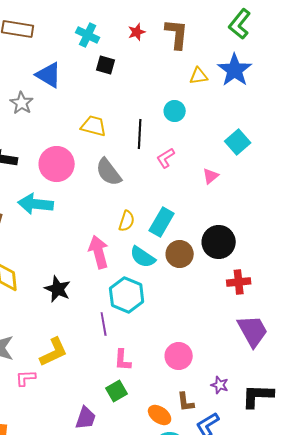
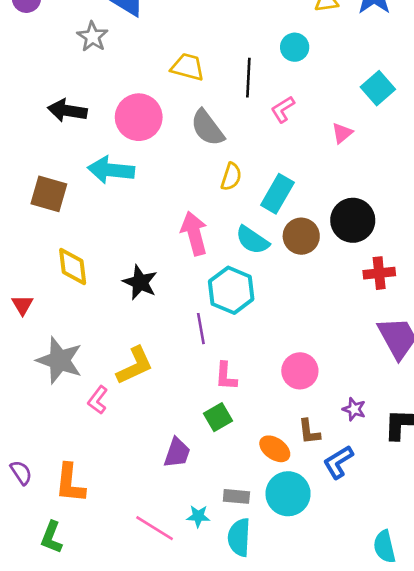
yellow semicircle: (127, 221) -> (231, 177), moved
pink L-shape: (26, 378) -> (98, 400), turned -50

